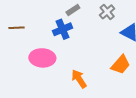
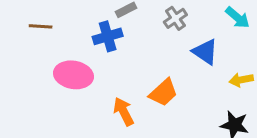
orange trapezoid: (121, 65) -> (163, 93), moved

